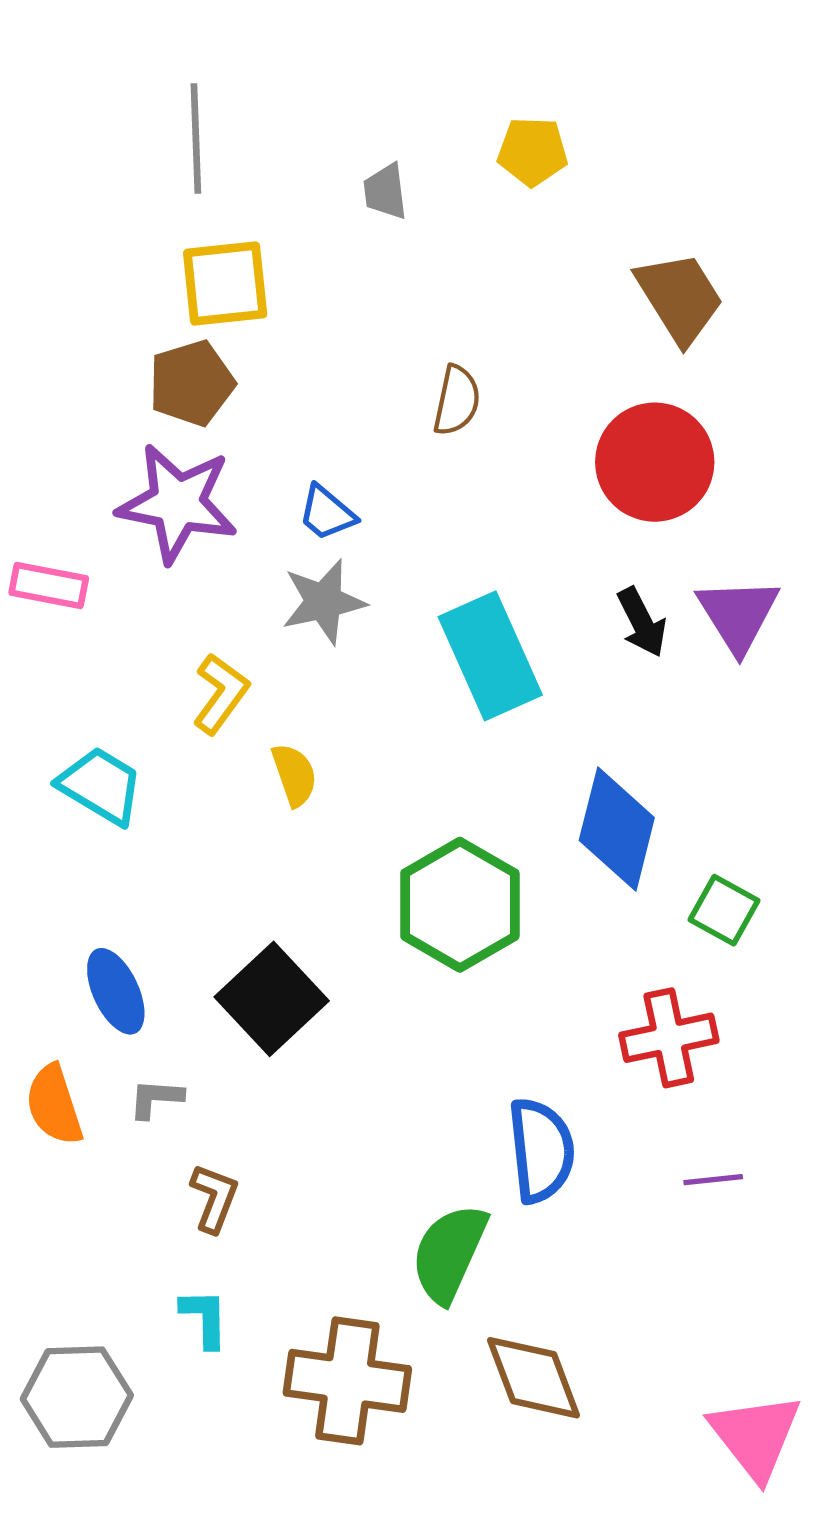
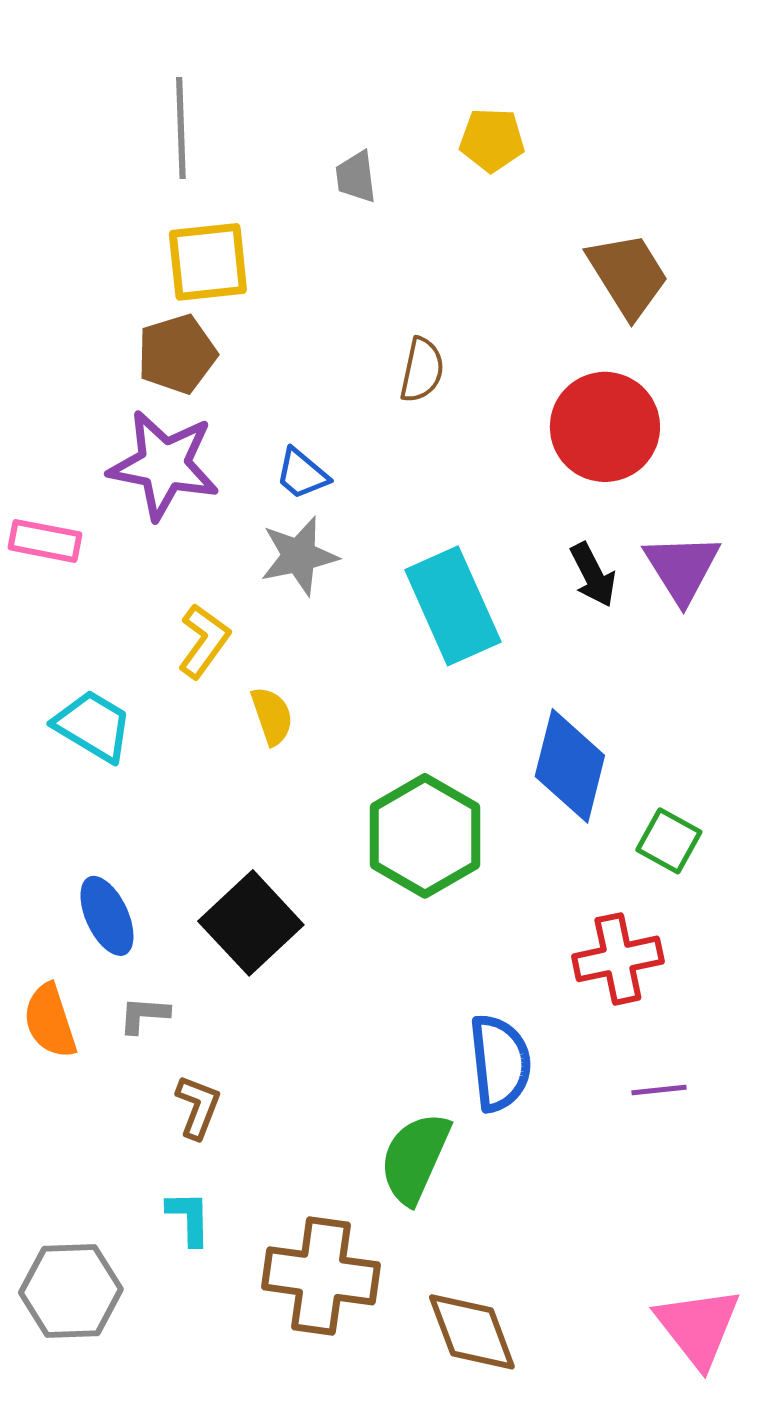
brown diamond: (534, 1378) -> (472, 1332), moved

